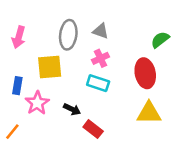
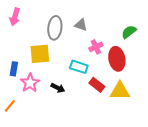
pink arrow: (19, 37) -> (15, 17), moved
pink cross: (101, 58) -> (96, 47), moved
red rectangle: (93, 129) -> (97, 85), moved

